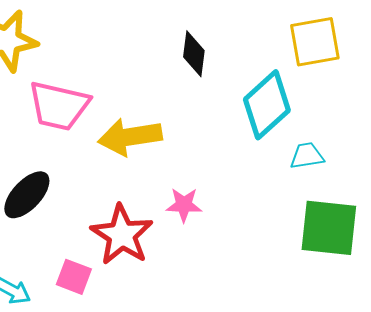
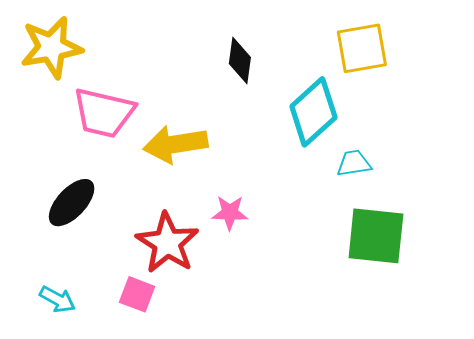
pink square: (74, 277) -> (137, 294), moved

